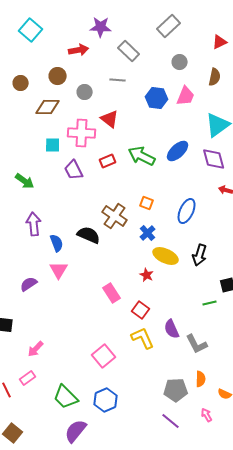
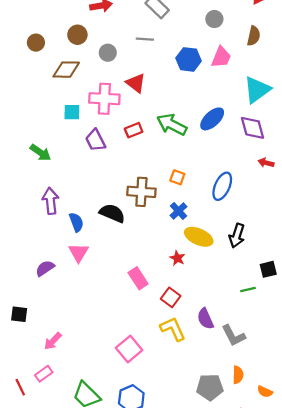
brown cross: (115, 216) -> (141, 192), turned -30

